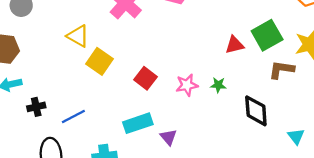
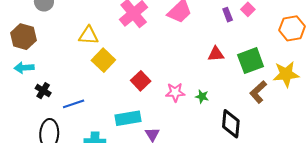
yellow triangle: (78, 36) -> (89, 35), turned -35
red triangle: (235, 45) -> (216, 54), moved
brown L-shape: (281, 70) -> (258, 92), turned -60
black cross: (36, 107) -> (43, 91), turned 35

